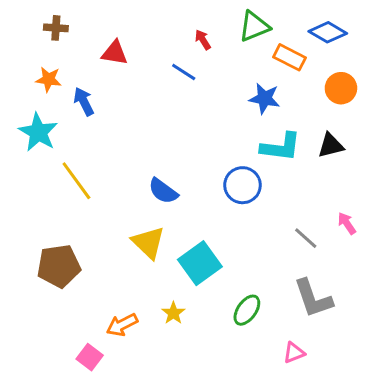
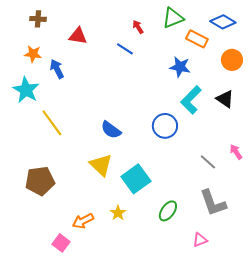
black triangle: (331, 145) -> (225, 99), turned 48
cyan L-shape: (281, 147) -> (191, 100), turned 128

